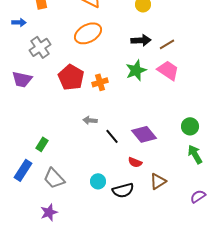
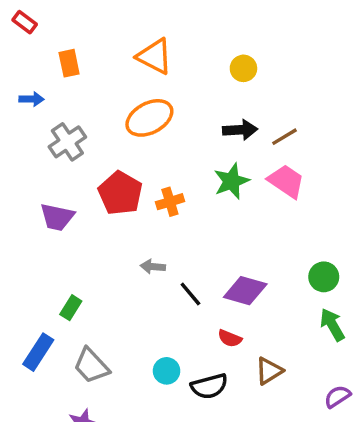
purple trapezoid: (22, 79) -> (57, 217), moved
purple diamond: (144, 134) -> (245, 291), turned -35

